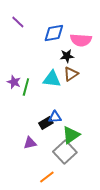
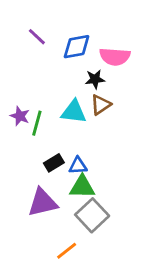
purple line: (18, 22) -> (37, 37), moved
black rectangle: (46, 123) -> (54, 163), moved
green triangle: (71, 135) -> (82, 187), moved, turned 36
purple triangle: (30, 143) -> (43, 203), size x1.6

